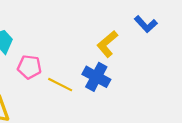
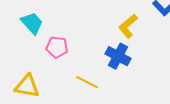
yellow line: (60, 85) -> (87, 82), moved

